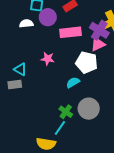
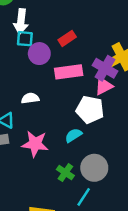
white semicircle: (26, 24) -> (30, 98), moved
pink star: (48, 59) -> (35, 144), moved, size x1.5
cyan line: (60, 128) -> (84, 197), moved

